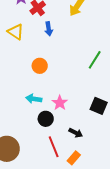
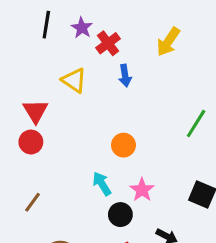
orange circle: (40, 66) -> (123, 145), moved
cyan arrow: (34, 99) -> (102, 184), turned 49

